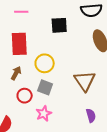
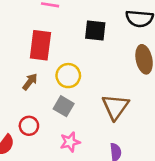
red circle: (25, 96) -> (29, 126), moved
pink star: (44, 113) -> (70, 142), moved

